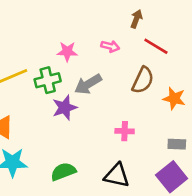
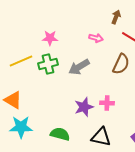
pink star: (67, 52) -> (50, 38), moved
purple star: (65, 108) -> (84, 107), moved
green semicircle: (63, 172) -> (60, 134), turned 36

